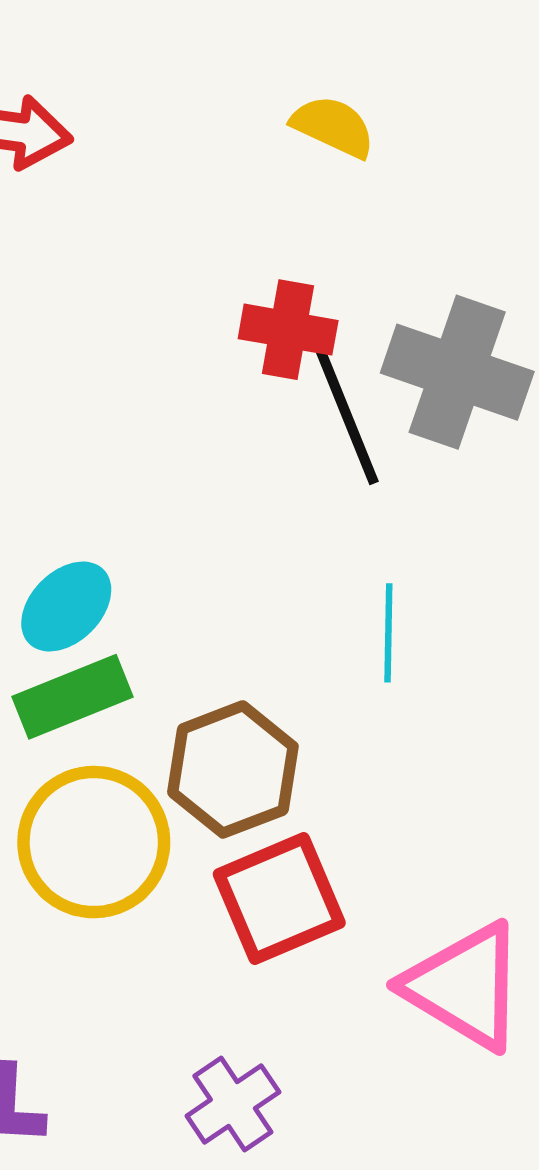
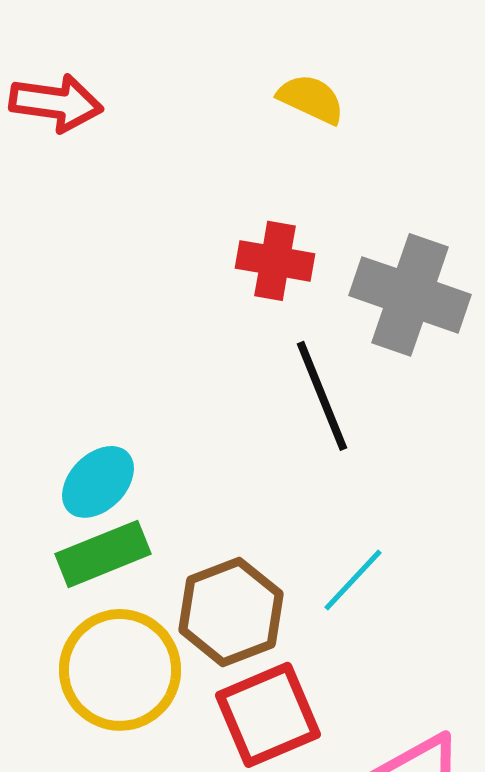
black line: (347, 416) -> (322, 396), moved
cyan line: (388, 633) -> (353, 580), moved, turned 42

